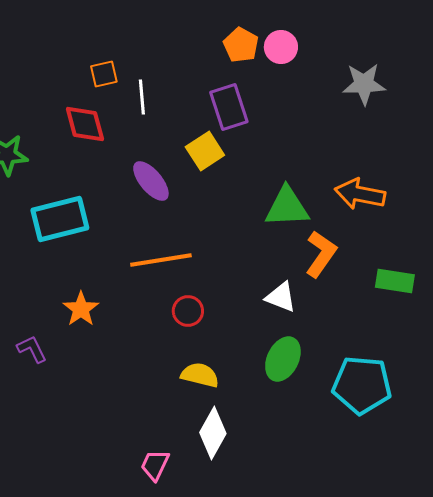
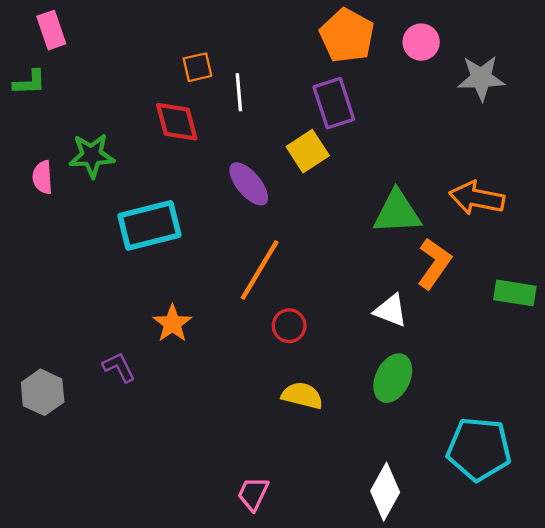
orange pentagon: (241, 45) -> (347, 36), size x1.4
pink circle: (281, 47) -> (421, 42), moved
orange line: (161, 260) -> (260, 270), turned -50
cyan pentagon: (362, 385) -> (479, 449), moved
white diamond: (213, 433) -> (385, 492), moved

